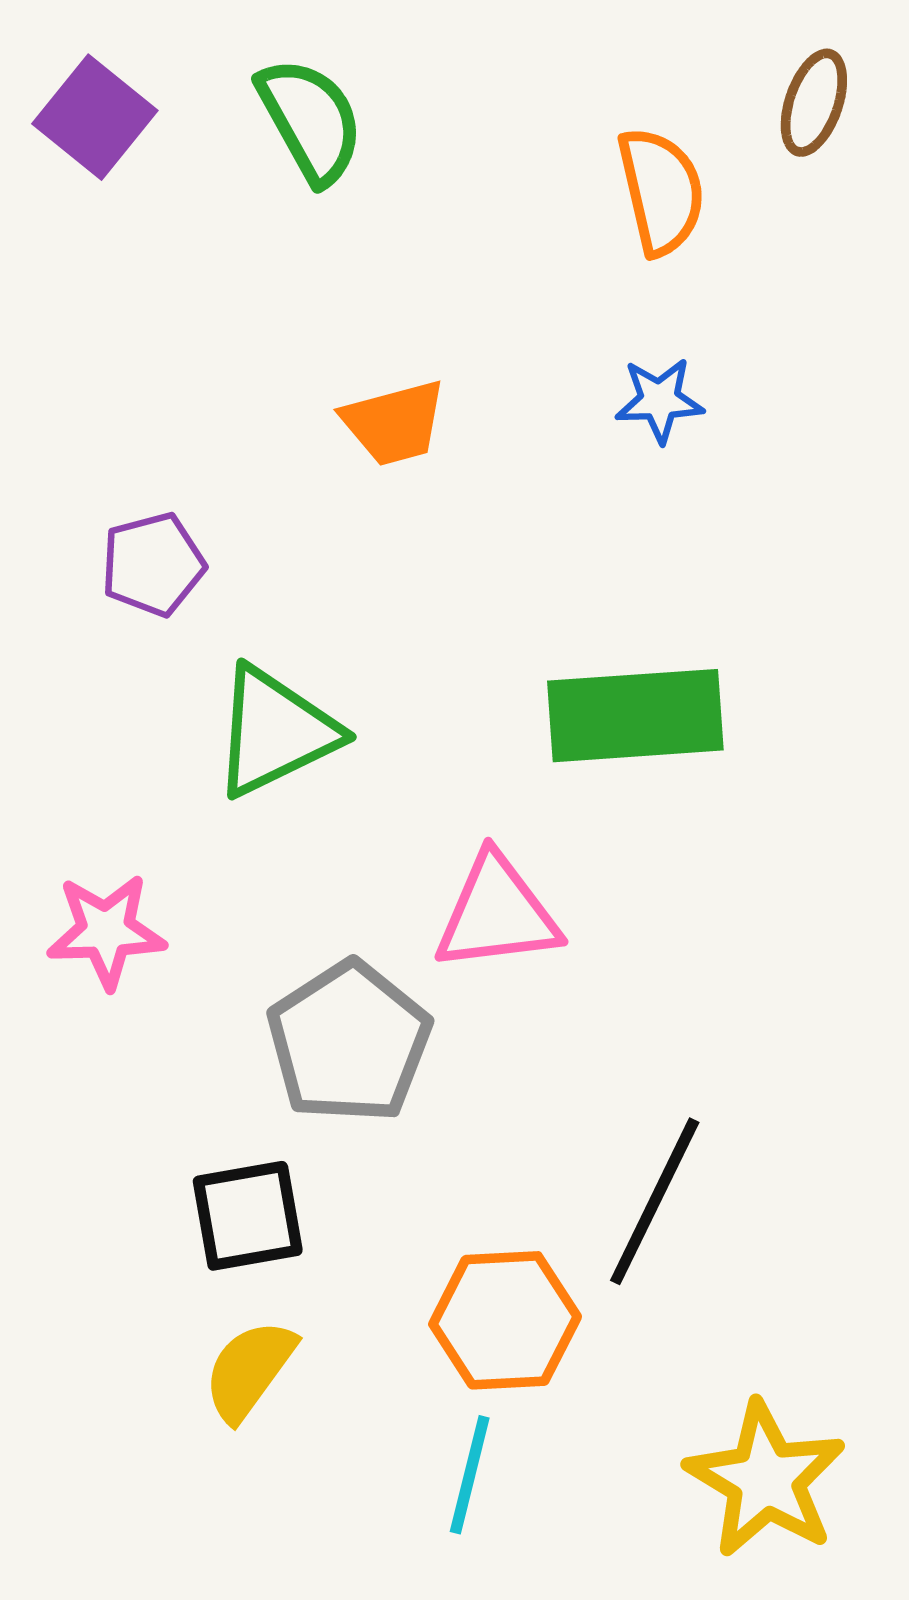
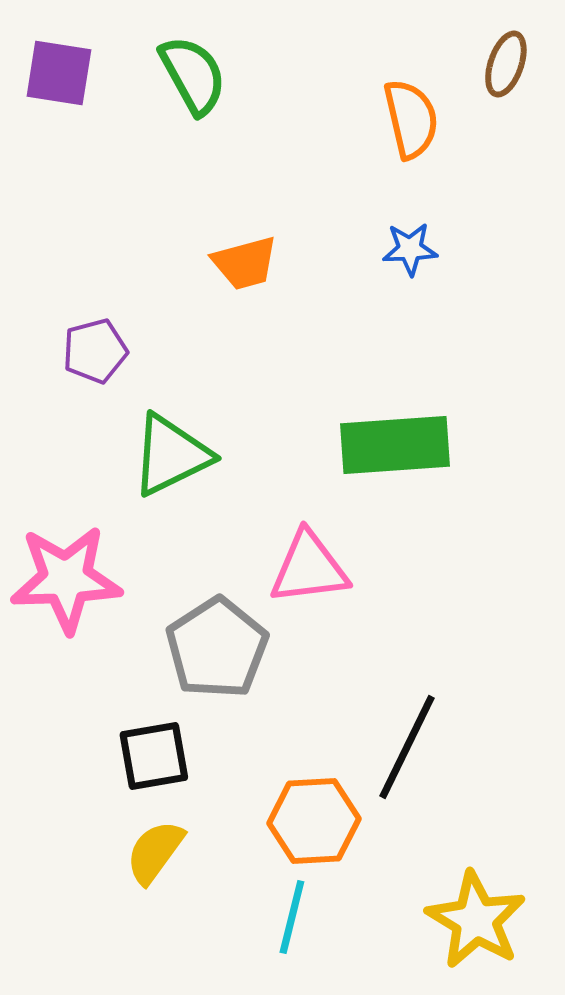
purple square: (95, 117) -> (59, 73), turned -30
pink star: (106, 931) -> (66, 579), size x1.5

